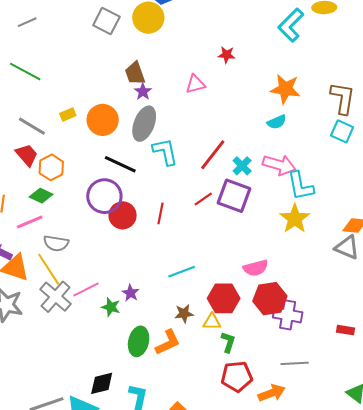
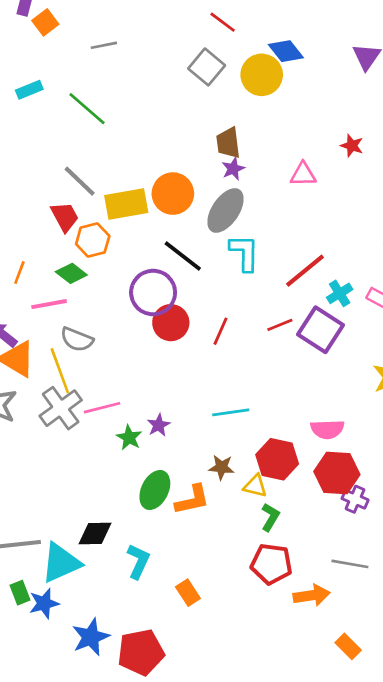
yellow rectangle: (68, 114) -> (126, 204), moved, size x2.0
purple cross: (288, 315) -> (355, 499), size x0.7

